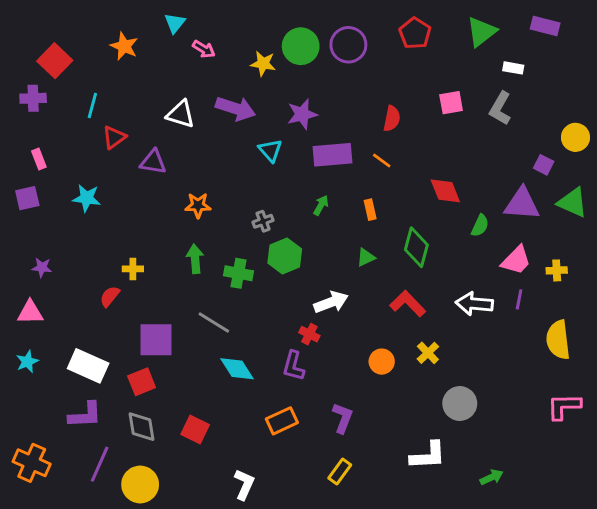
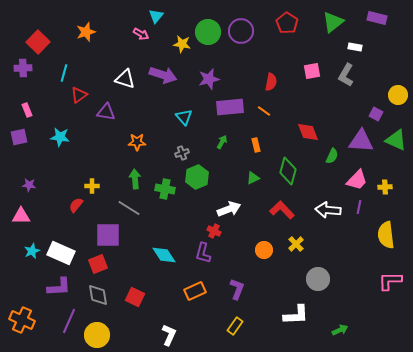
cyan triangle: (175, 23) -> (156, 16), moved
orange star: (124, 46) -> (86, 32), turned 30
cyan triangle: (270, 150) -> (184, 117), moved
gray line: (214, 322) -> (129, 208), moved
cyan star: (27, 362) -> (32, 251), moved

